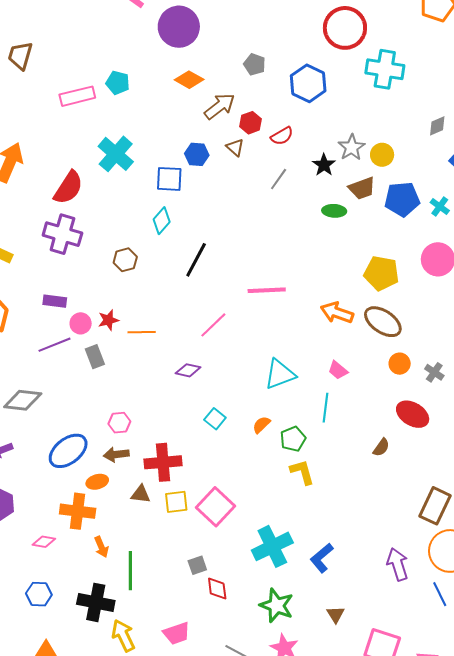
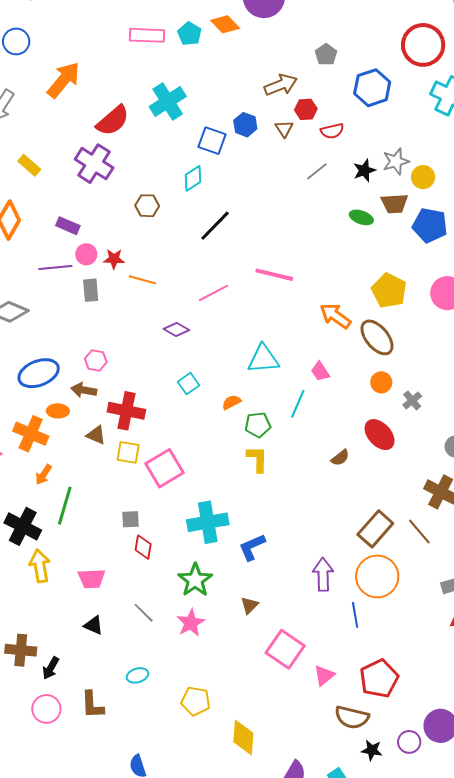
orange diamond: (189, 80) -> (225, 24), moved
orange arrow: (101, 547) -> (44, 475), turned 40

